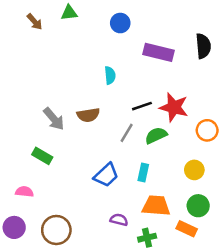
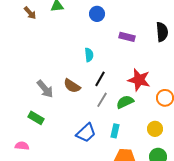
purple rectangle: (159, 52) -> (127, 37), size x0.7
black line: (142, 106) -> (100, 79), moved, turned -42
brown semicircle: (88, 115) -> (72, 86), turned 42

